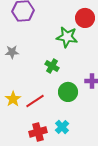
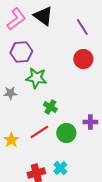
green star: (67, 37) -> (36, 78), moved
red line: (35, 101) -> (39, 132), moved

